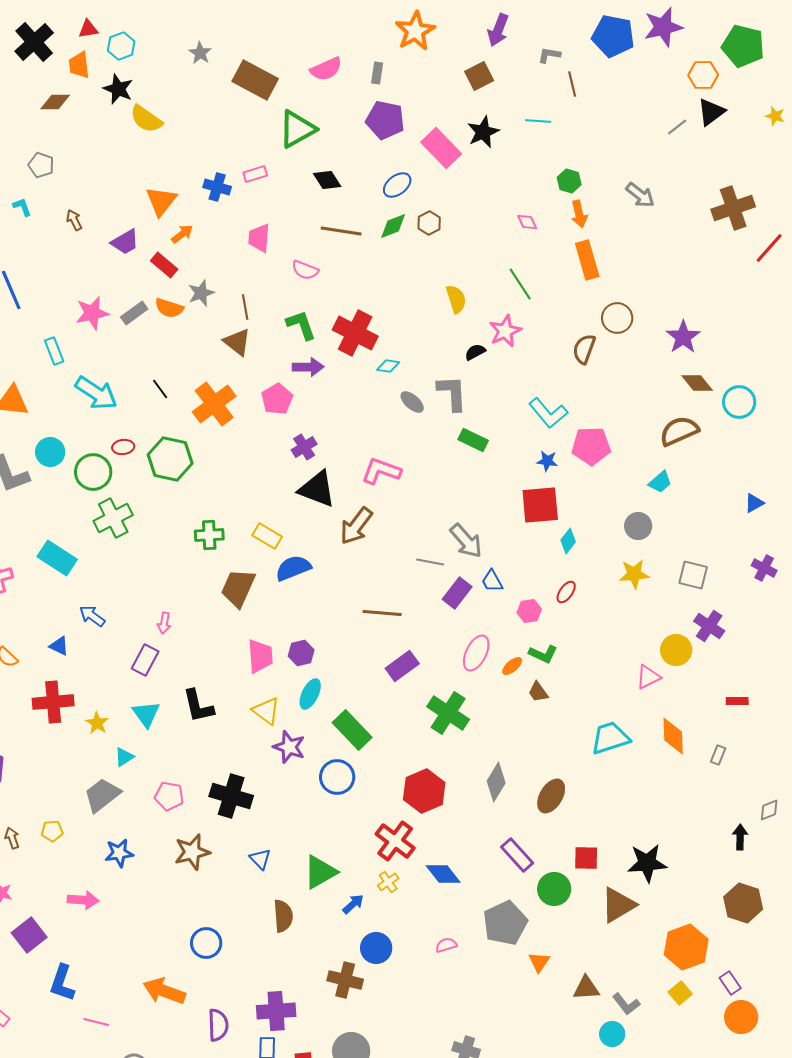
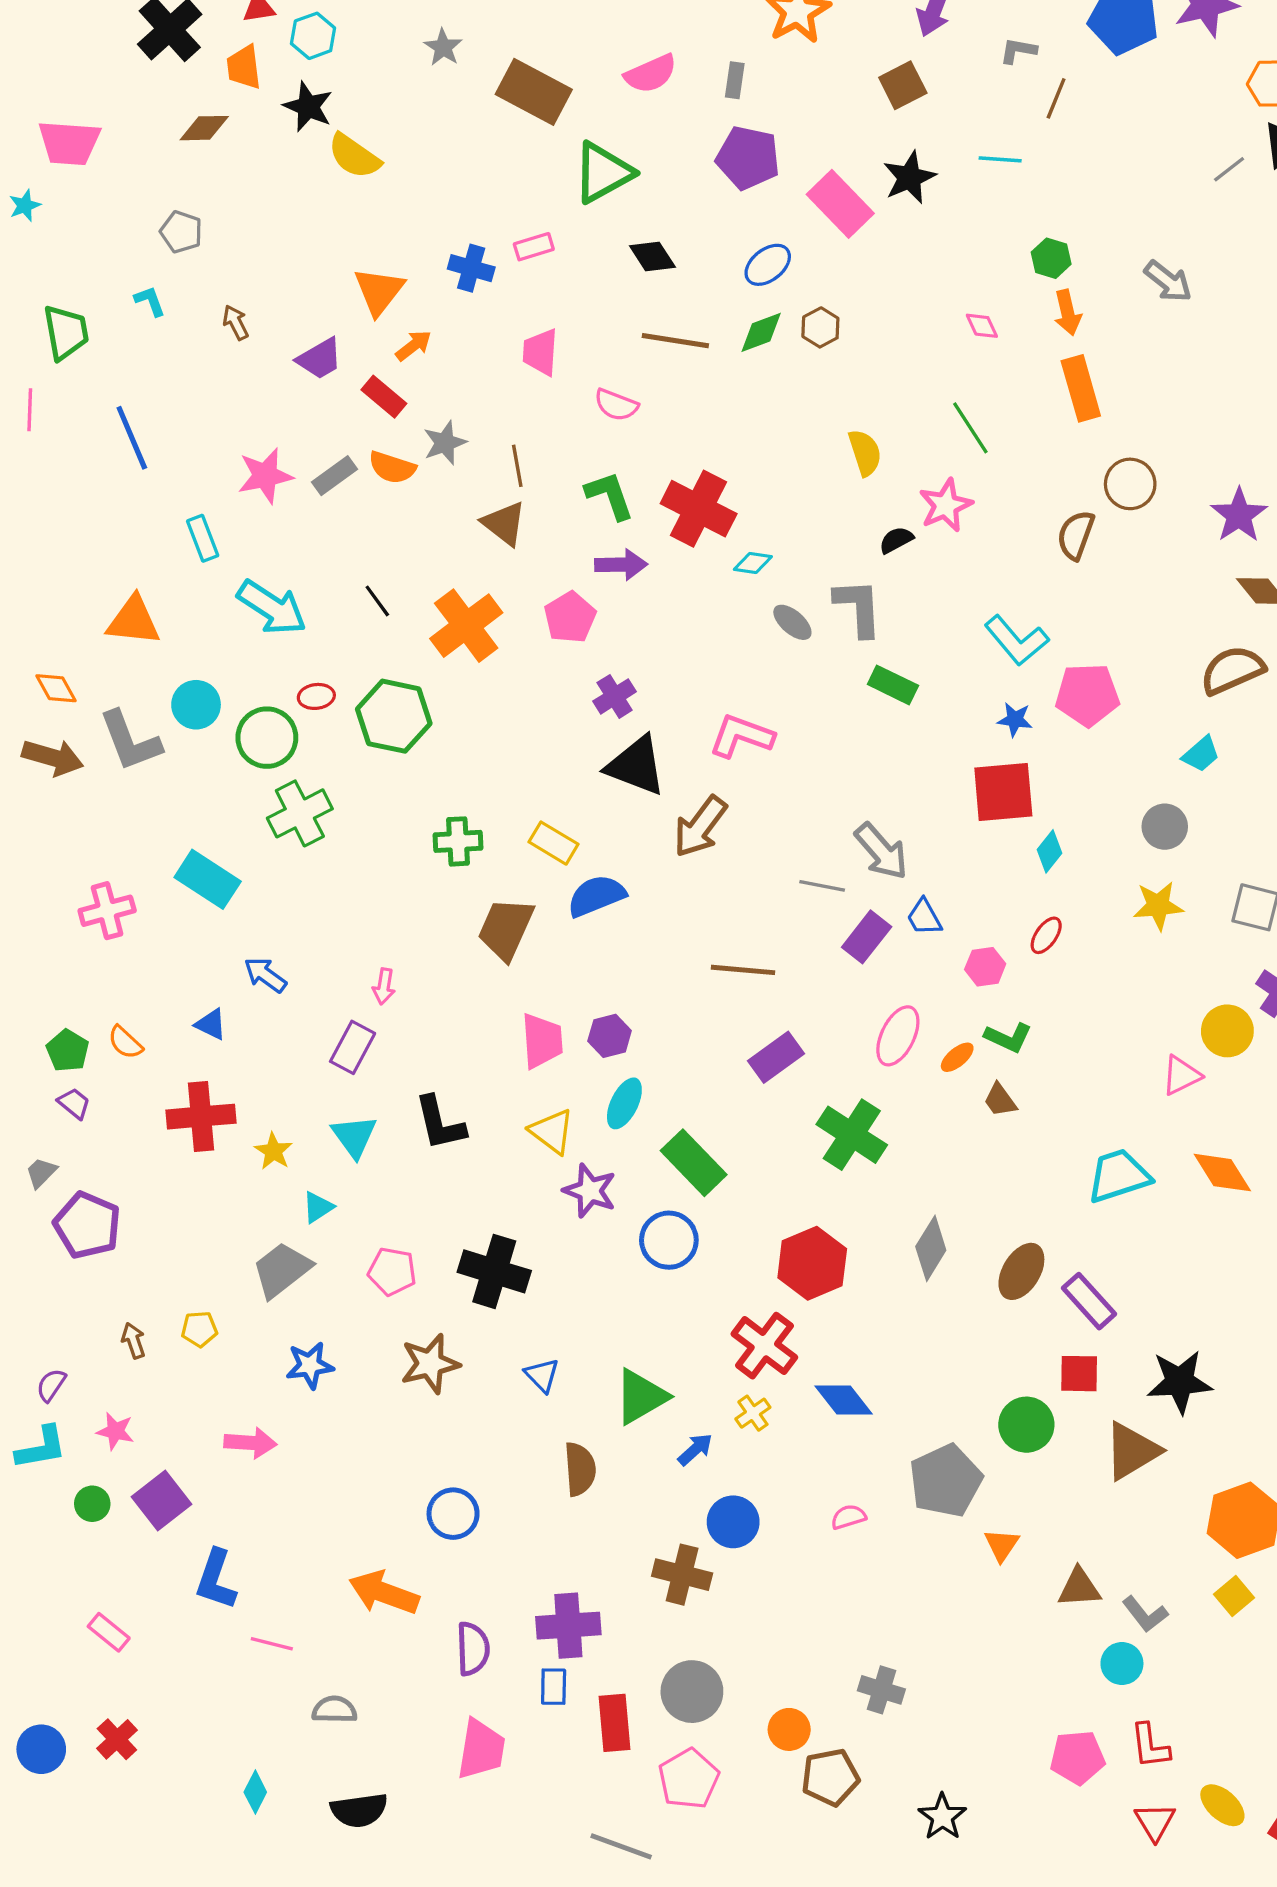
brown line: (572, 84) -> (1056, 98), turned 35
orange diamond: (673, 736) -> (1222, 1173), turned -30
purple rectangle: (517, 855) -> (1089, 1301), moved

